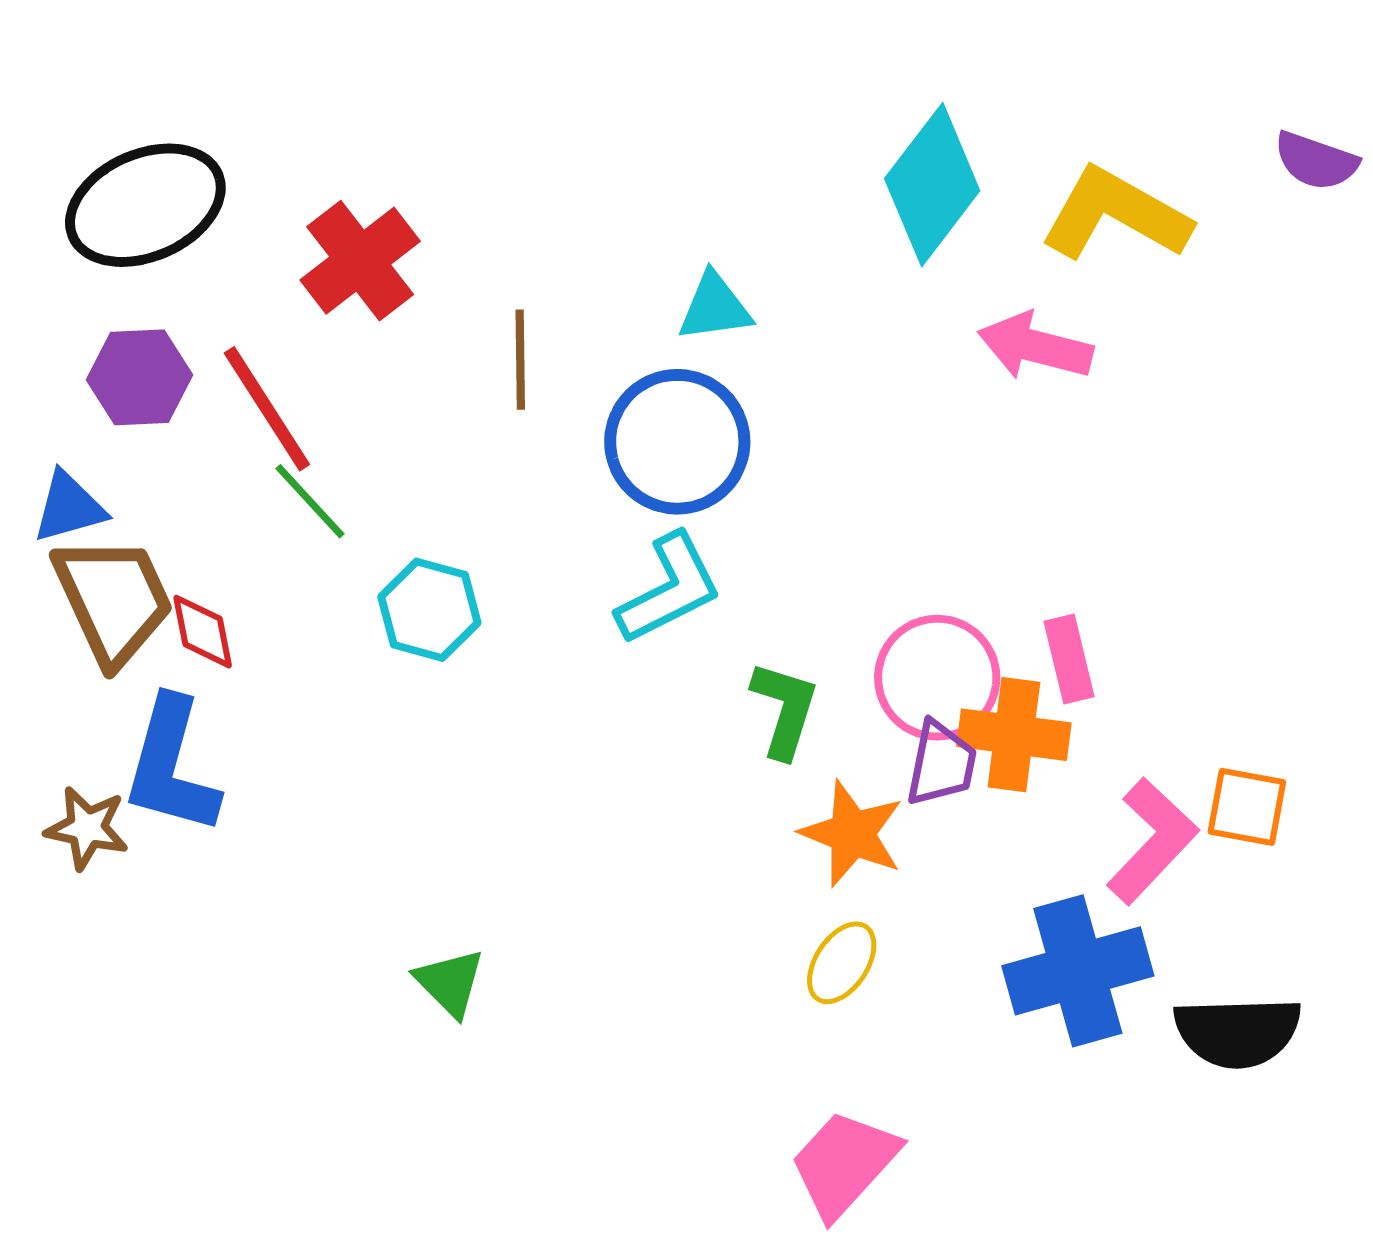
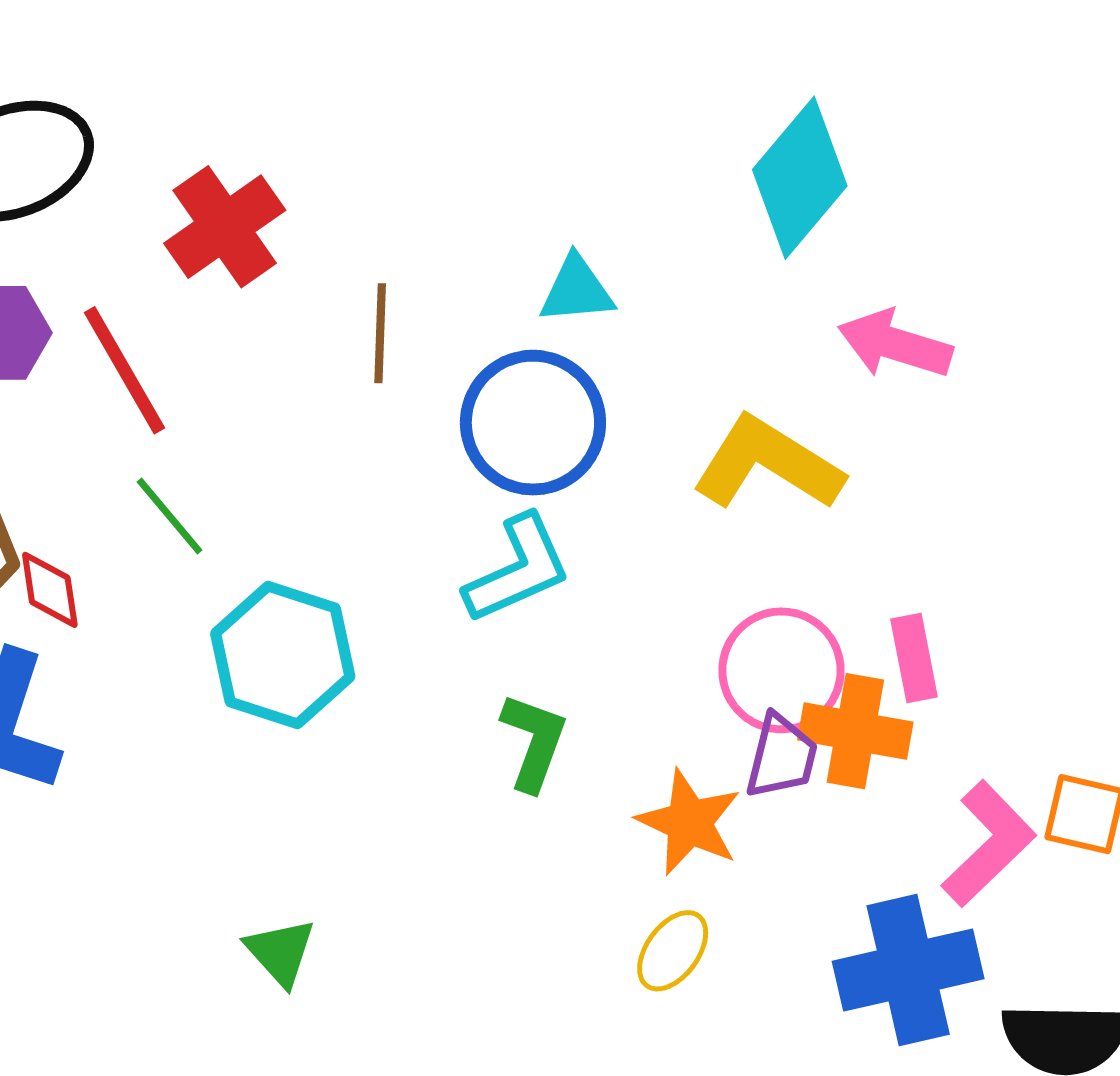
yellow L-shape: (1116, 214) -> (768, 464), moved
green line: (310, 501) -> (170, 516), moved
cyan hexagon: (429, 610) -> (283, 655), moved, size x1.4
green L-shape: (785, 709) -> (534, 742), moved

